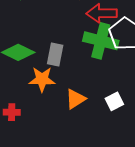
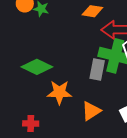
gray rectangle: (55, 55) -> (97, 69), moved

